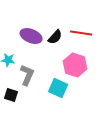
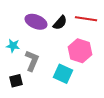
black square: (11, 95) -> (16, 81), turned -32

